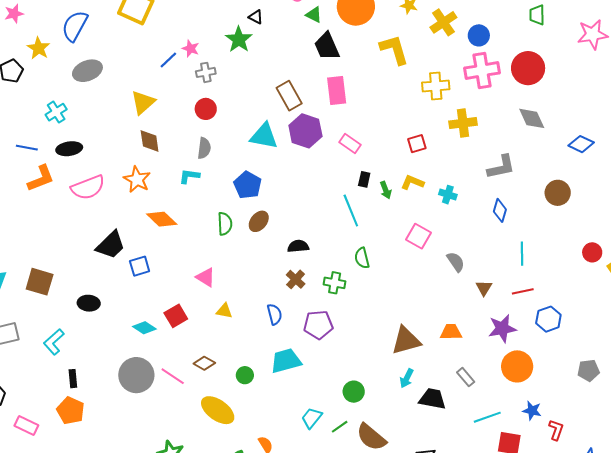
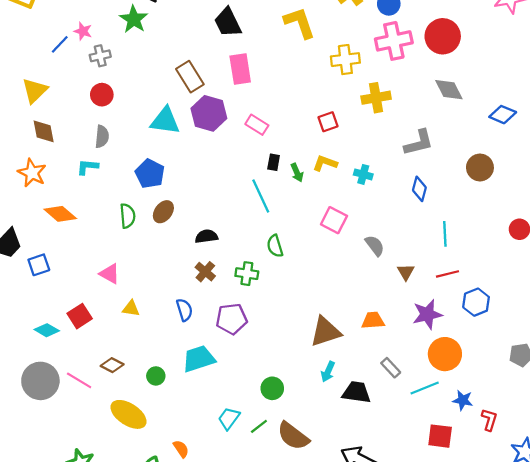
cyan line: (487, 417) -> (425, 388), moved

